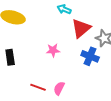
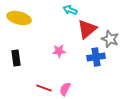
blue cross: (90, 56) -> (96, 57), turned -30

